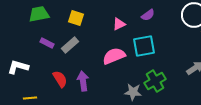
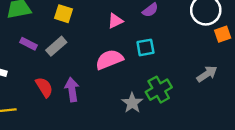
cyan square: (144, 46) -> (145, 47), size x0.7
gray star: (133, 92) -> (132, 103), turned 30

